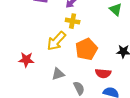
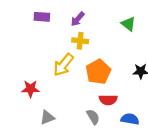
red semicircle: (103, 73) -> (108, 100), moved
gray triangle: (58, 74) -> (47, 117), moved

